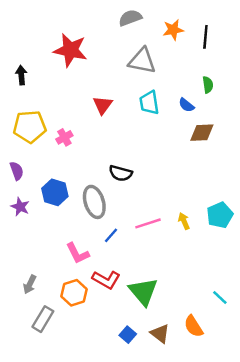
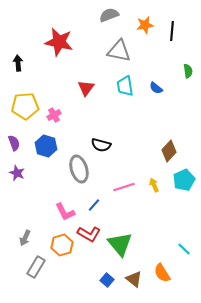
green semicircle: (208, 85) -> (188, 71), moved
brown diamond: (202, 133) -> (169, 151), moved, turned -45
blue hexagon: (55, 192) -> (46, 146), moved
blue line: (111, 235) -> (94, 205), moved

